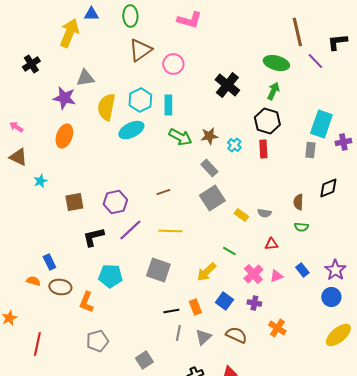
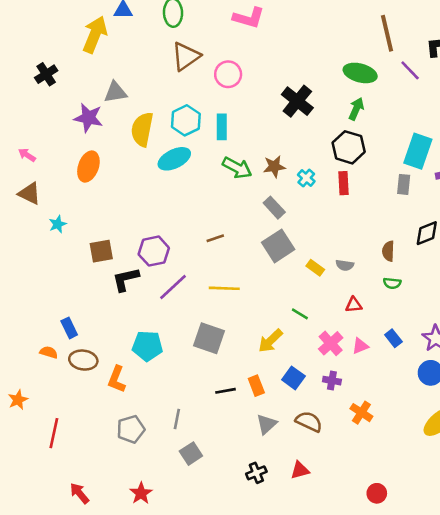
black L-shape: (93, 237) -> (126, 279), moved
gray line: (178, 333) -> (177, 419), moved

